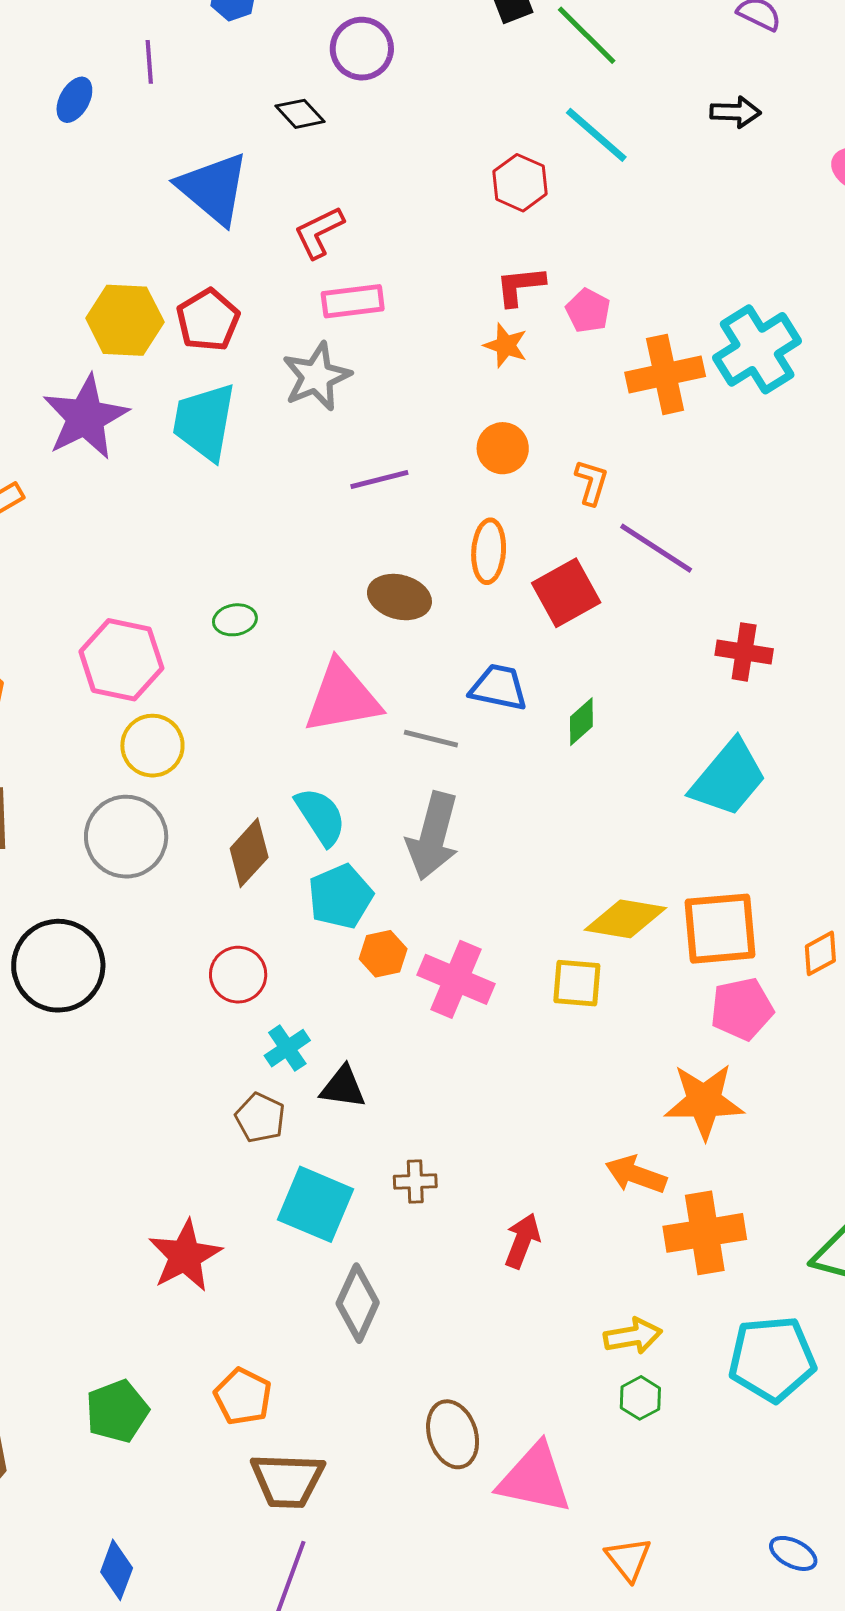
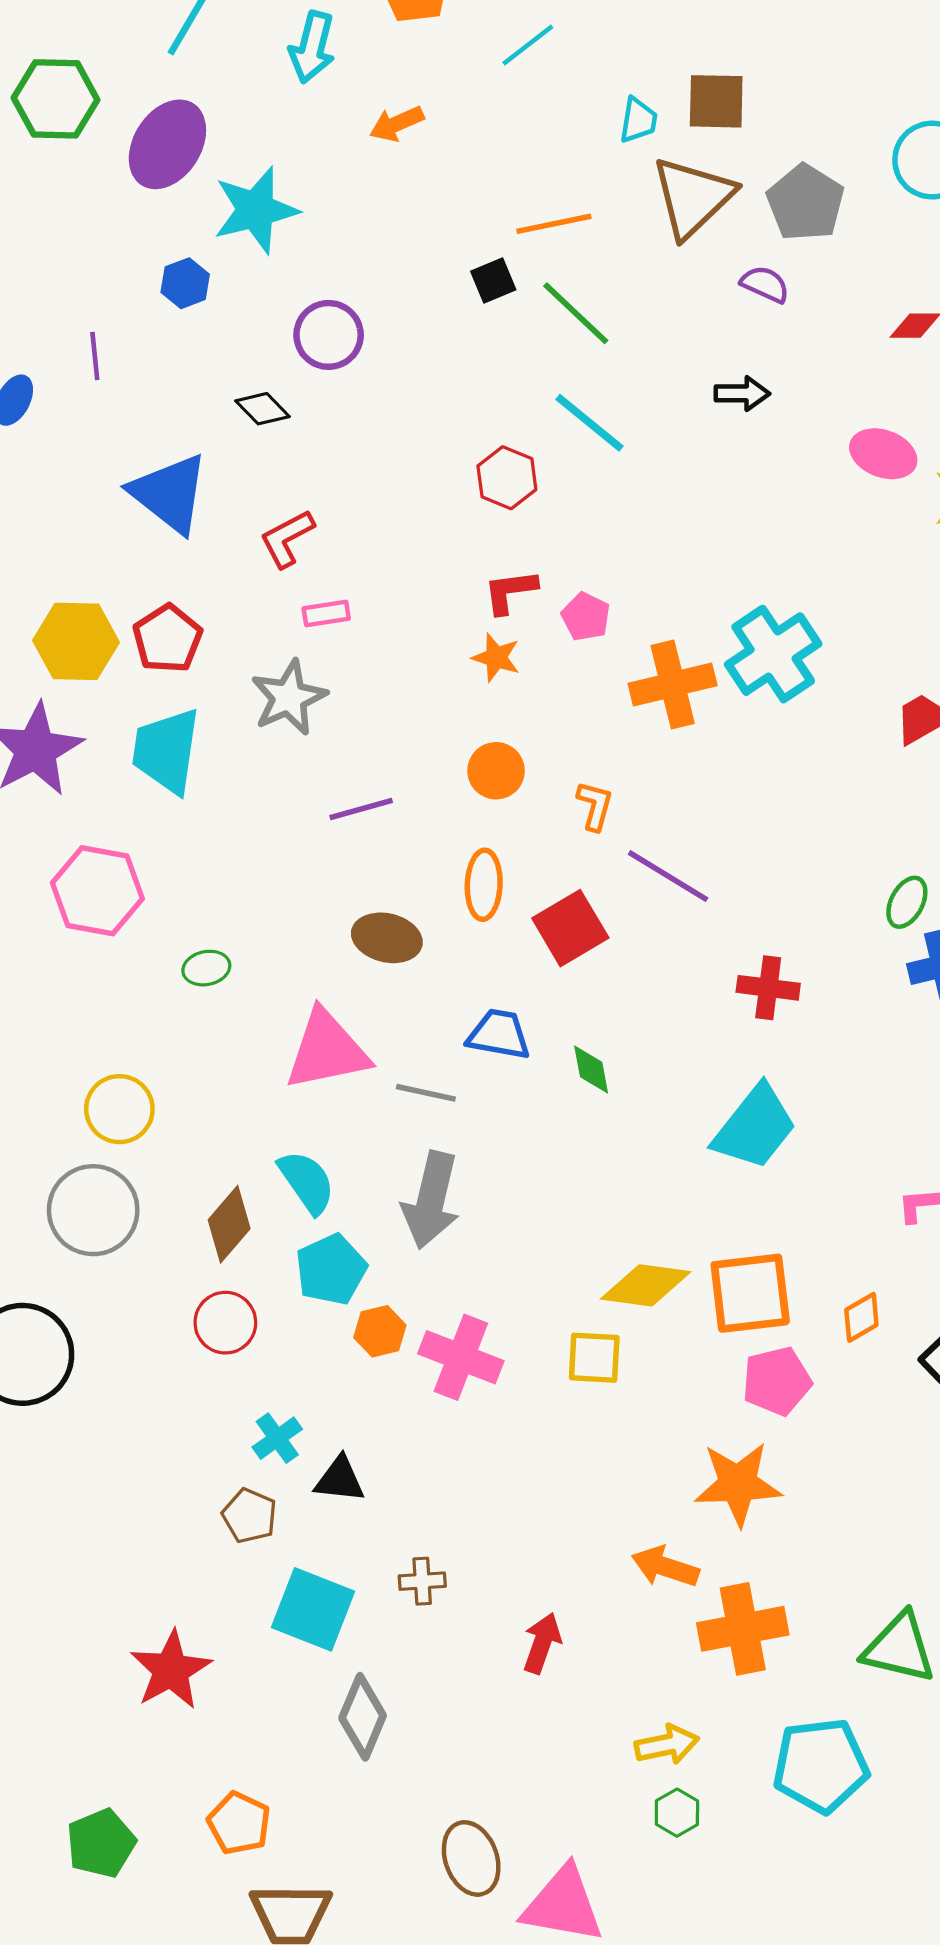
pink rectangle: (353, 301) -> (326, 613), size x0.7
pink hexagon: (121, 660) -> (97, 891), moved
green diamond: (581, 722) -> (591, 1070), turned -57
red circle: (238, 975) -> (225, 1323), moved

